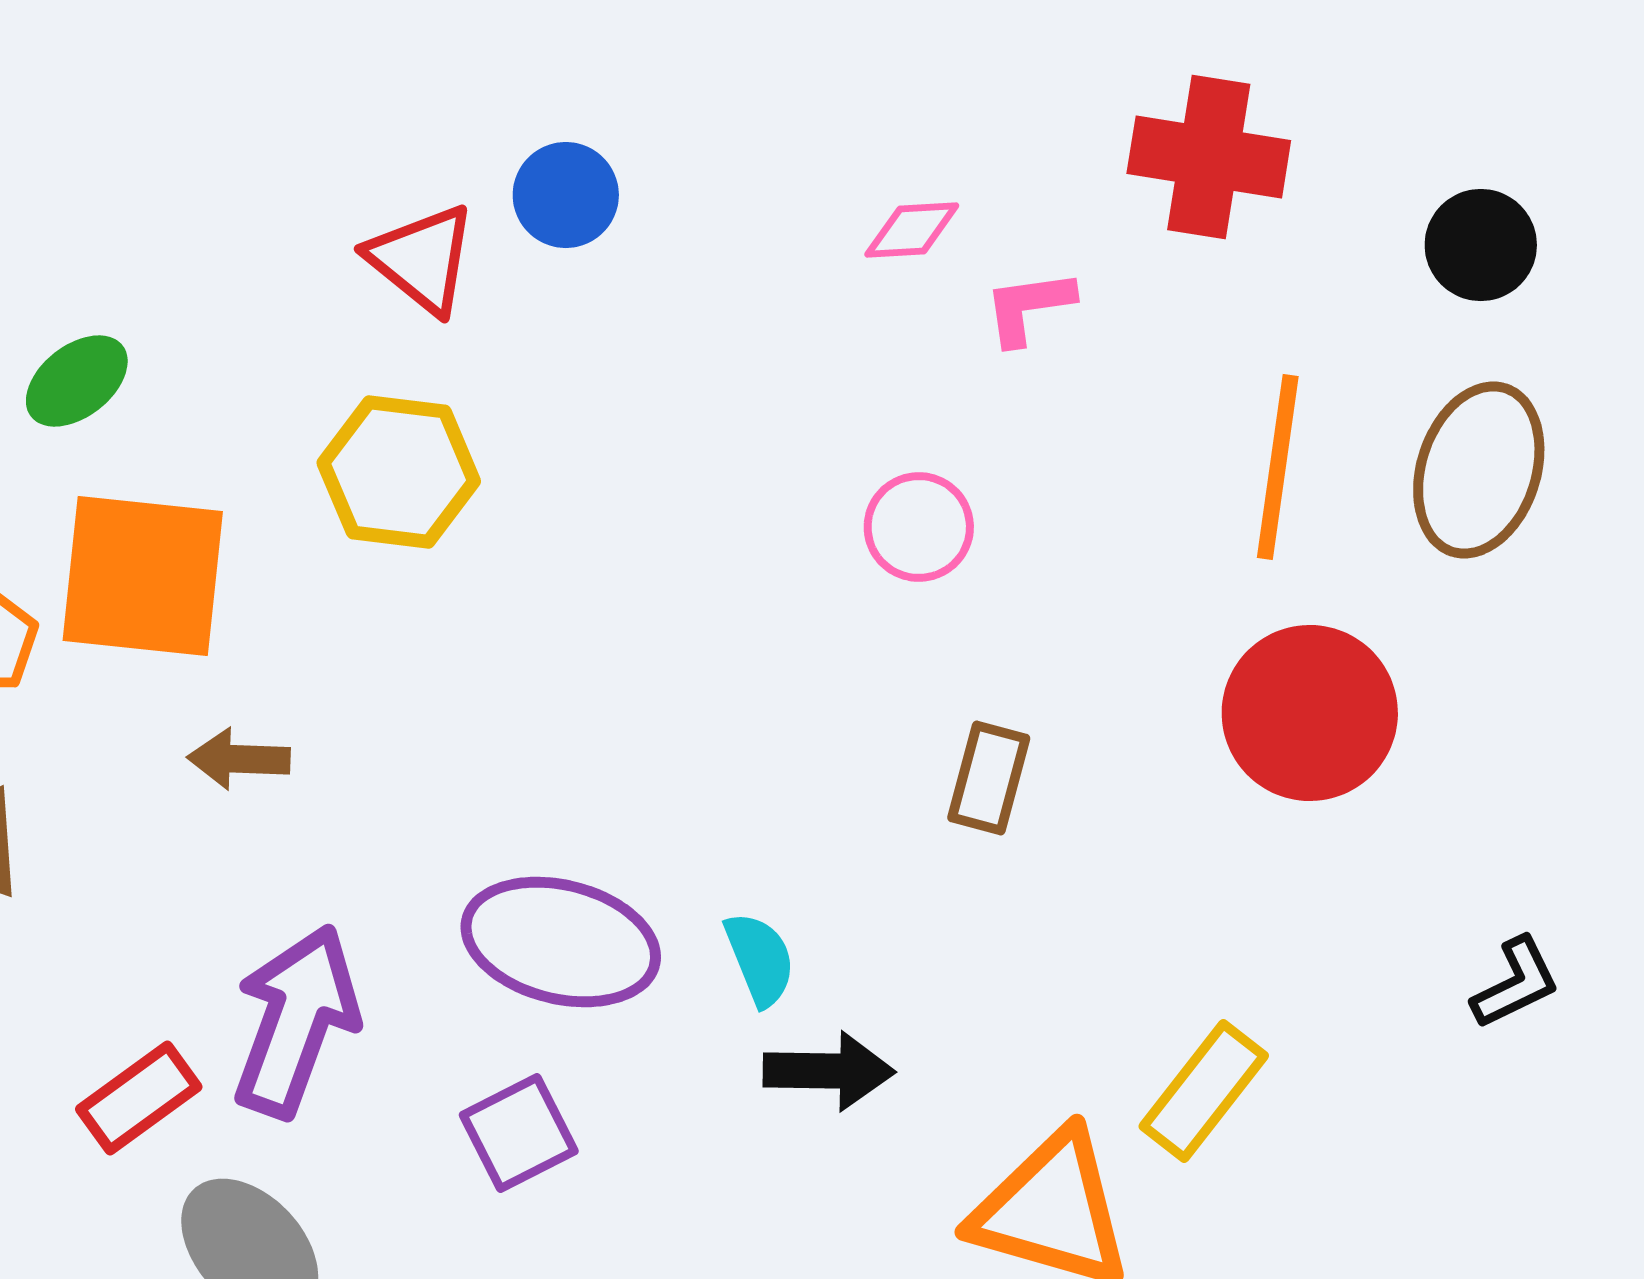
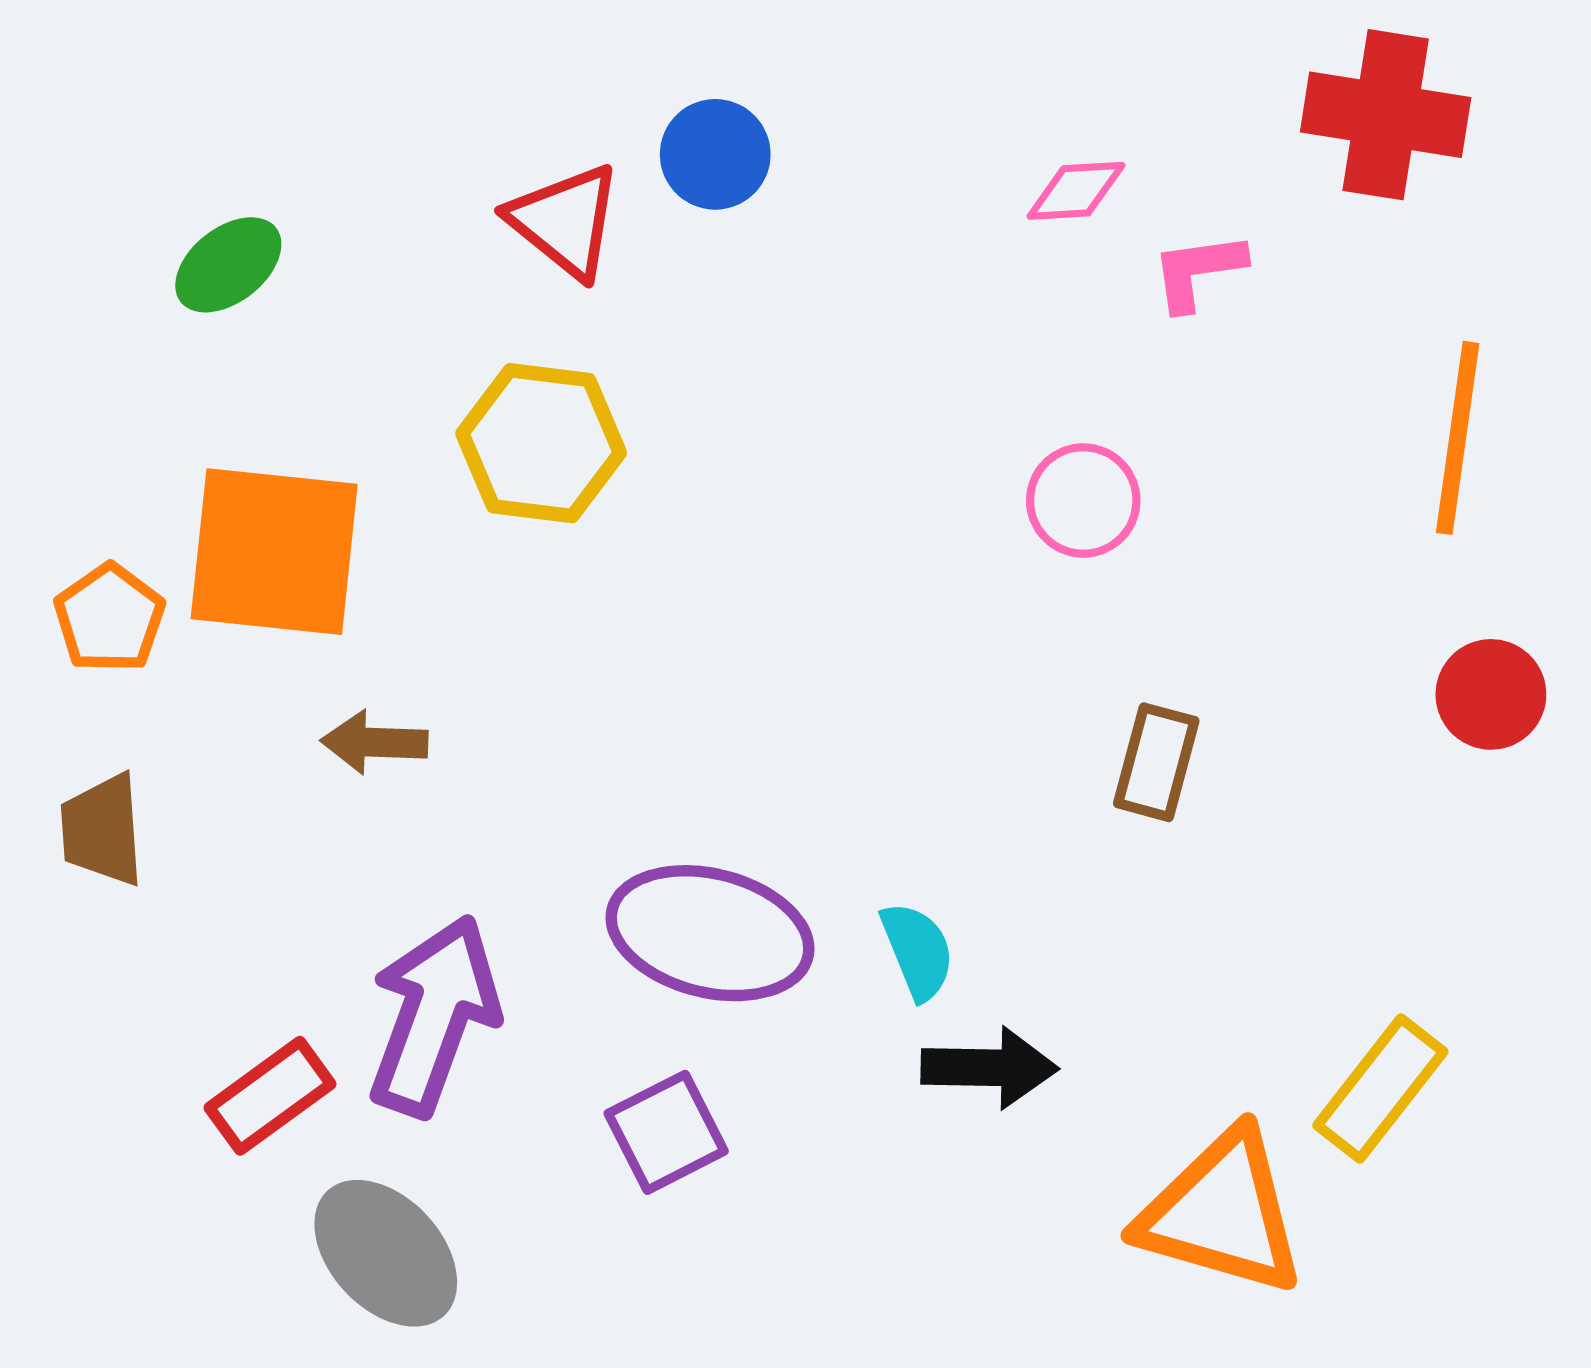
green ellipse: (77, 381) -> (228, 265), moved
red circle: (1310, 713) -> (1491, 694), size x0.6

